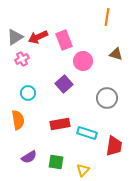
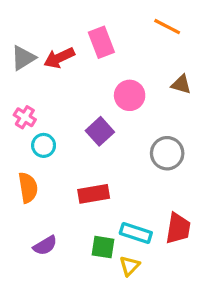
orange line: (107, 17) -> (167, 27), turned -72
pink rectangle: (64, 40) -> (101, 42), moved
pink cross: (22, 59) -> (25, 117), moved, turned -32
cyan rectangle: (87, 133) -> (136, 233), moved
green square: (56, 162) -> (103, 247), moved

